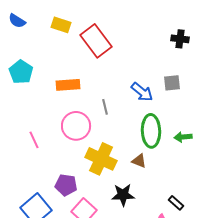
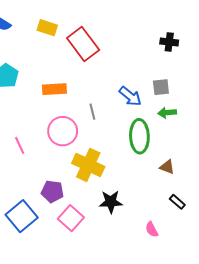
green arrow: (183, 137) -> (167, 113), moved
brown triangle: (139, 161) -> (167, 167), moved
black rectangle: (176, 203) -> (177, 202), moved

